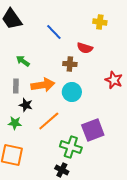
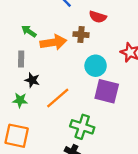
orange arrow: (43, 85) -> (53, 42), moved
cyan circle: (72, 92) -> (96, 66), moved
purple square: (93, 130) -> (107, 91), moved, turned 35

